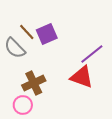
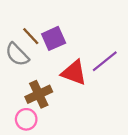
red triangle: (82, 77) -> (74, 73), moved

